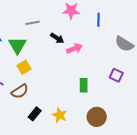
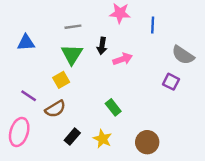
black arrow: (57, 38) -> (102, 46), turned 64
green triangle: (17, 45) -> (72, 54), moved
purple square: (116, 75) -> (171, 82), moved
green rectangle: (84, 85) -> (113, 107), moved, turned -40

